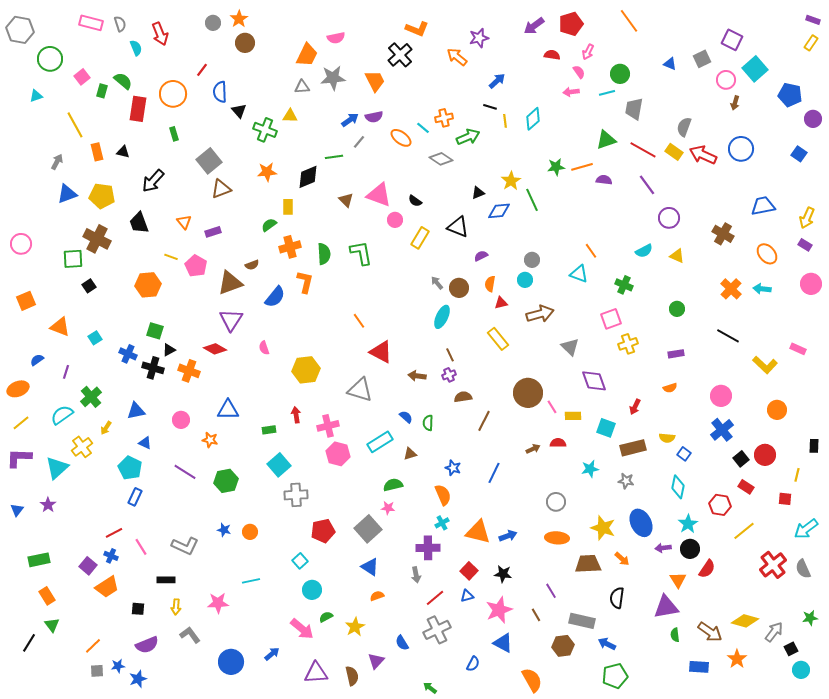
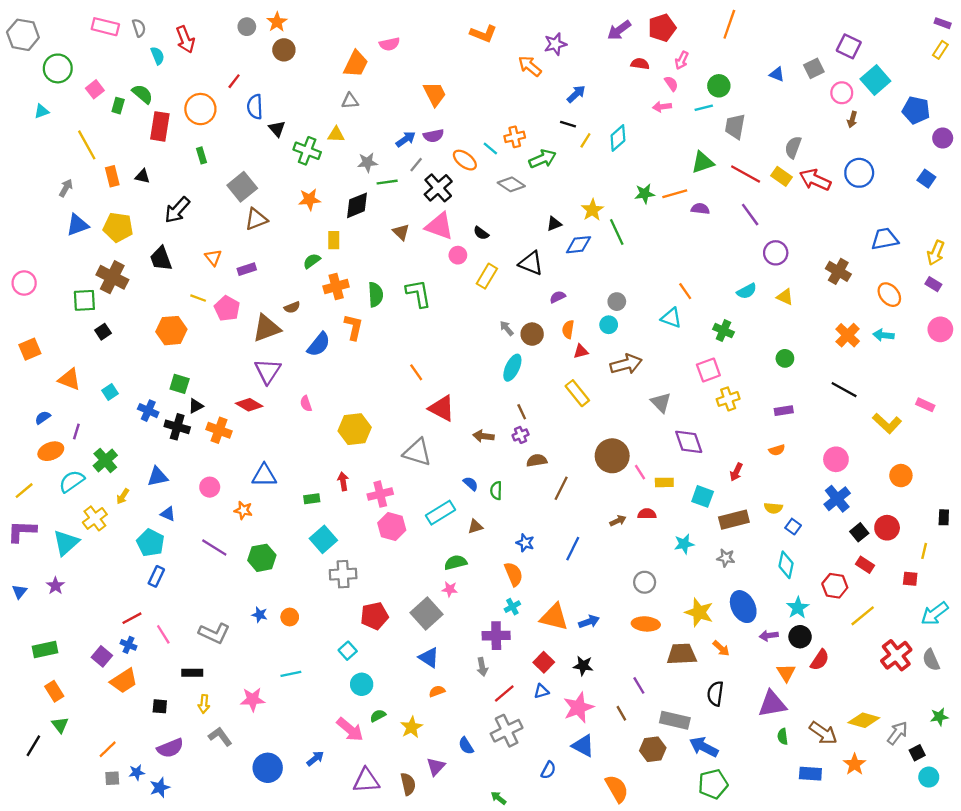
orange line: (629, 21) -> (729, 24), turned 55
black cross: (400, 55) -> (438, 188), moved
gray star: (333, 78) -> (367, 162), moved, size x0.7
yellow line: (505, 121) -> (585, 140), turned 40
orange ellipse: (18, 389) -> (51, 451), moved
blue arrow: (607, 644) -> (704, 747), size x1.4

